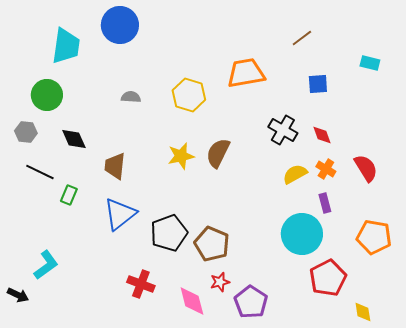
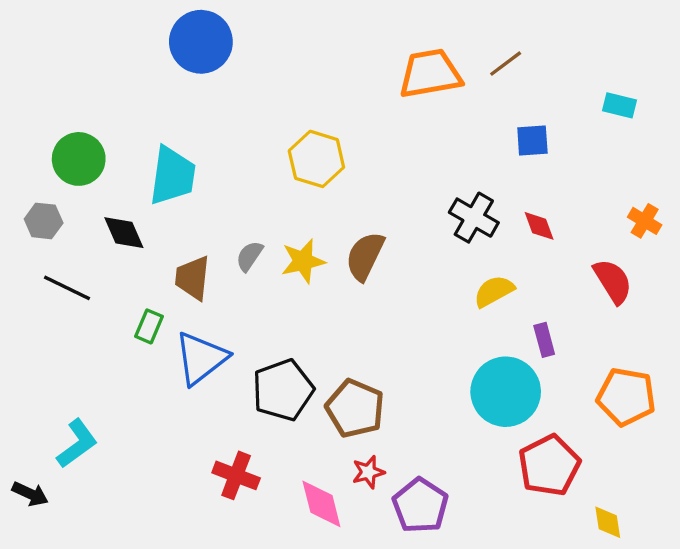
cyan trapezoid: (66, 46) -> (172, 176), moved
orange trapezoid: (246, 73) -> (430, 74), moved
gray semicircle: (131, 97) -> (249, 256), moved, turned -60
orange cross: (326, 169) -> (645, 221), moved
green rectangle: (69, 195) -> (149, 326), moved

